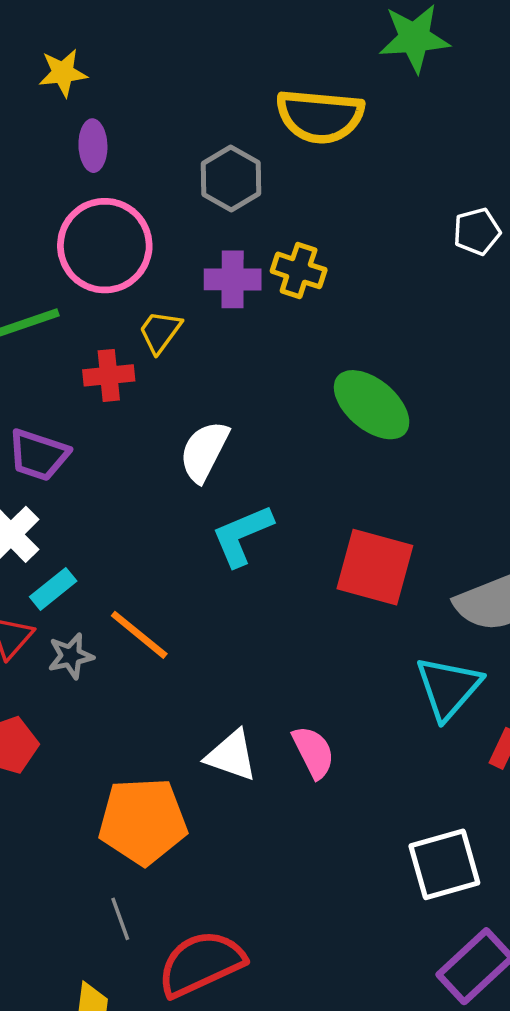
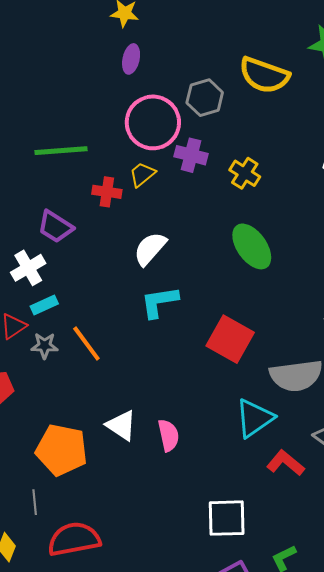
pink circle: (105, 246) -> (153, 122), moved
yellow cross: (299, 270) -> (245, 173), moved

